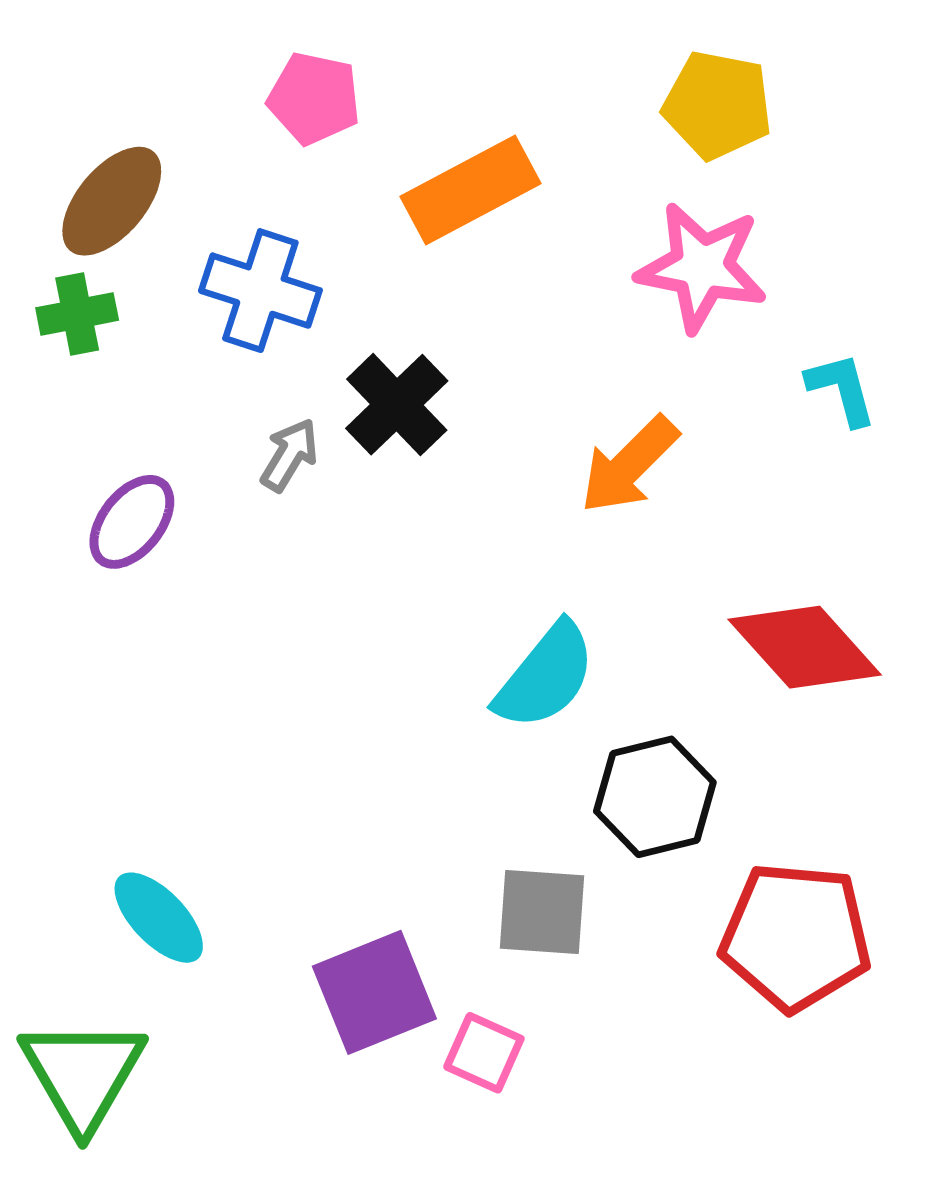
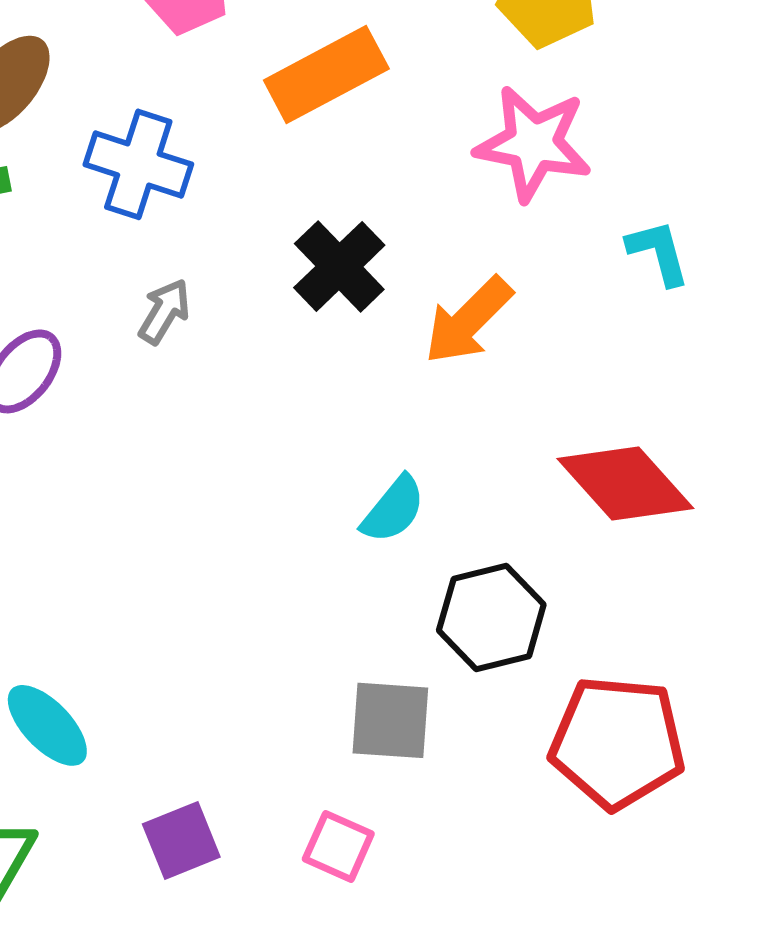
black cross: (397, 405) -> (339, 266), moved
cyan semicircle: (545, 676) -> (393, 509), size x0.7
purple square: (374, 992) -> (181, 840), moved, size x0.7

